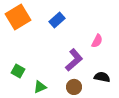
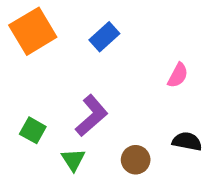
purple L-shape: (74, 60) -> (92, 116), moved
green triangle: (40, 87) -> (73, 160), turned -40

